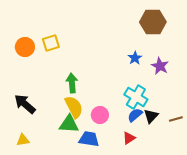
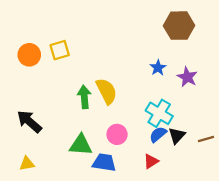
yellow semicircle: (74, 107) -> (106, 91), moved

